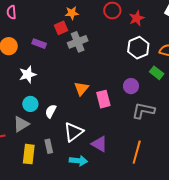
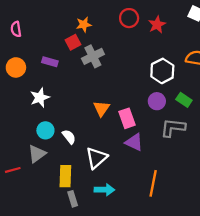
white hexagon: (138, 48) -> (162, 71), moved
green rectangle: (157, 73) -> (184, 100), moved
white semicircle: (51, 111) -> (69, 137), turned 120
purple triangle: (99, 144) -> (134, 142), moved
gray rectangle: (49, 146) -> (73, 199), moved
orange line: (137, 152) -> (153, 183), moved
yellow rectangle: (29, 154) -> (65, 176), moved

